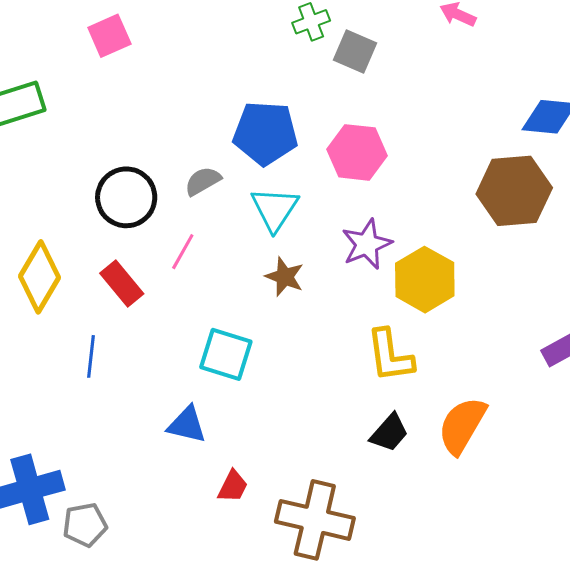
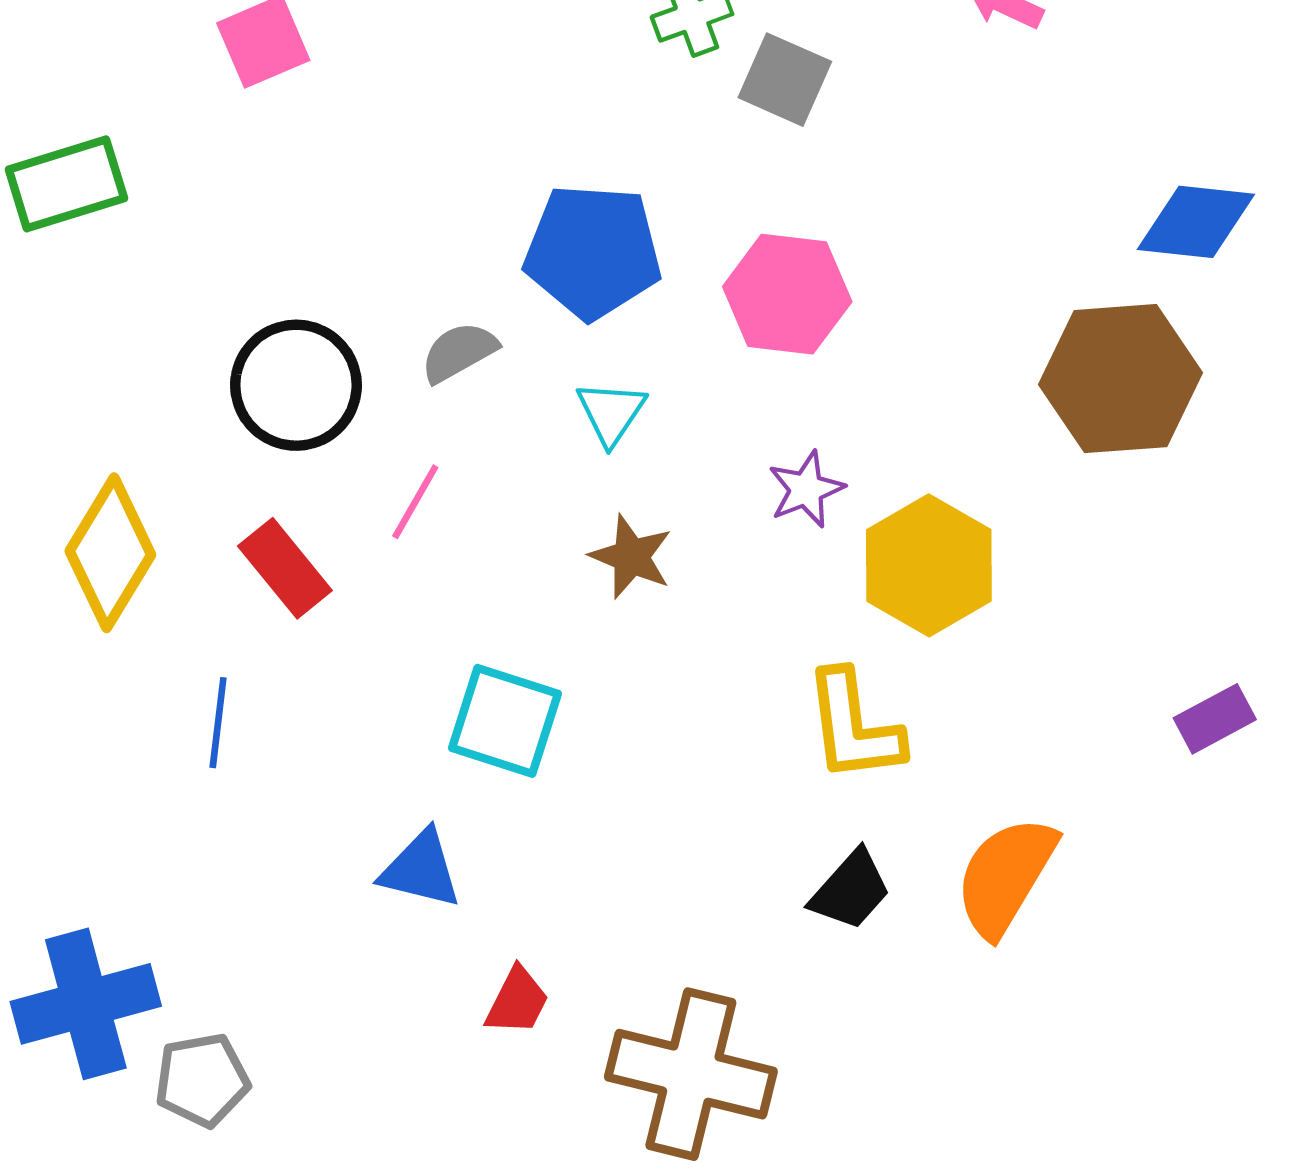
cyan triangle: (275, 209) -> (611, 413), size x0.7
purple star: (367, 244) -> (806, 489), size x0.7

